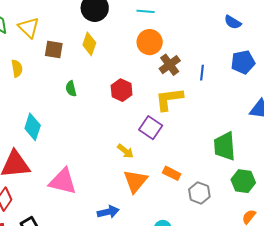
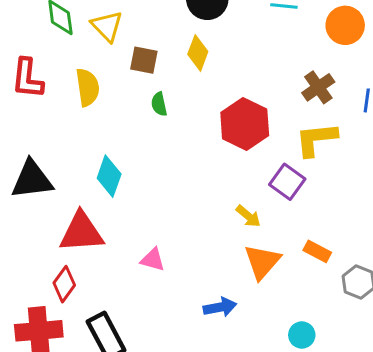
orange circle: (150, 42) -> (345, 25), moved
yellow semicircle: (17, 68) -> (88, 87), size x1.4
green semicircle: (71, 89) -> (159, 104), moved
red hexagon: (122, 90) -> (245, 124), size x1.5
pink triangle: (63, 181) -> (153, 260), size x0.6

